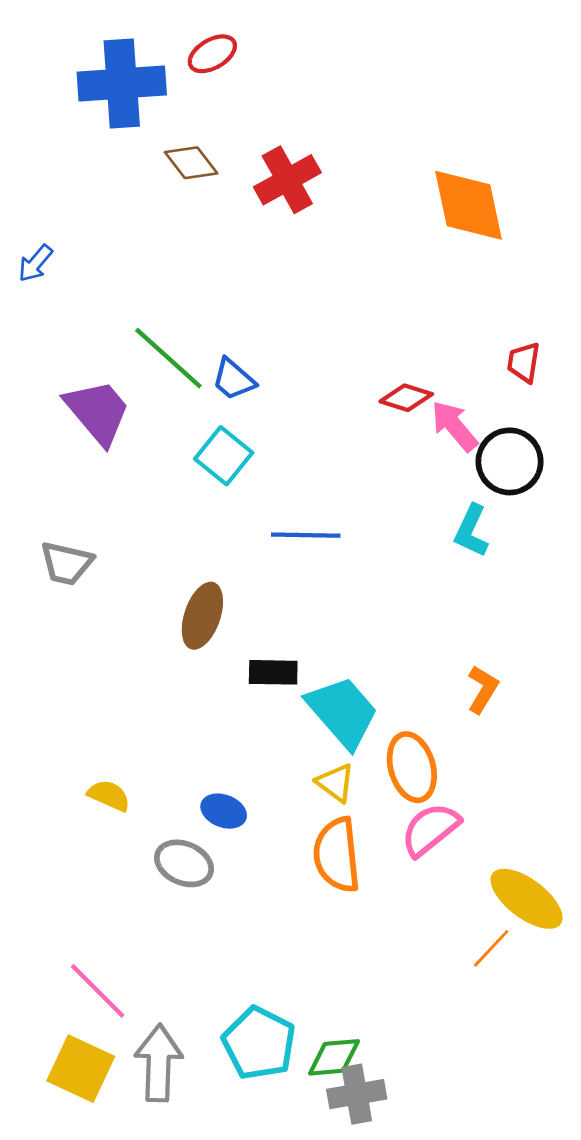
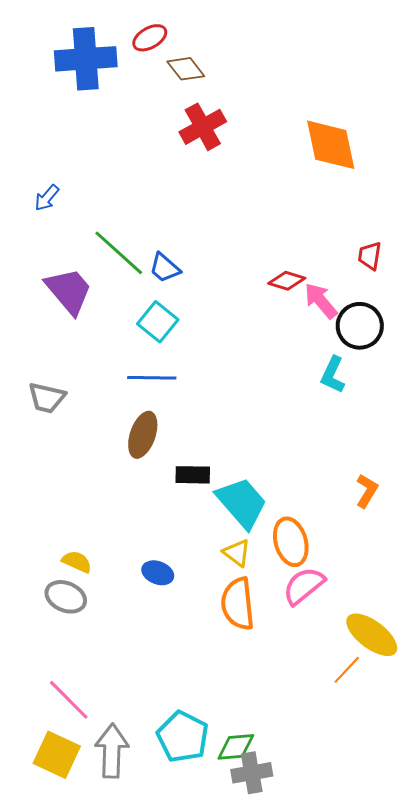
brown diamond: (191, 163) -> (186, 69), moved
blue arrow: (35, 263) -> (47, 198), moved
blue line: (306, 535) -> (152, 378), moved
orange L-shape: (483, 689) -> (367, 491), moved
gray ellipse: (184, 863) -> (66, 597), moved

